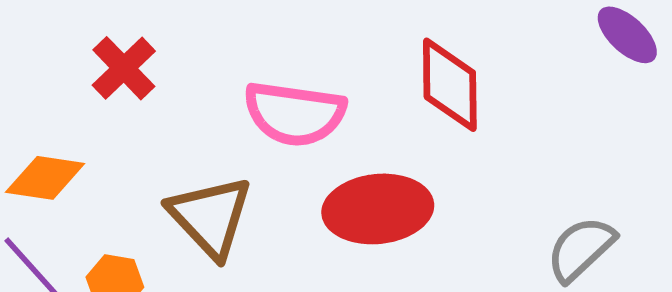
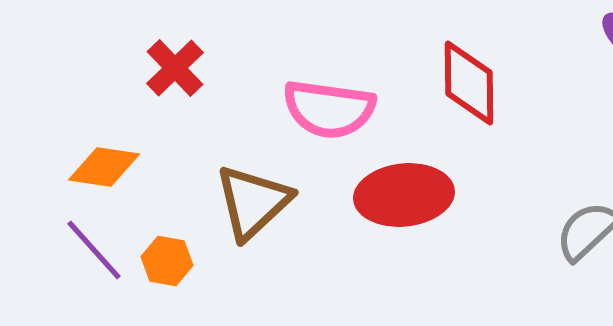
brown triangle: (210, 217) -> (253, 202), turned 30

